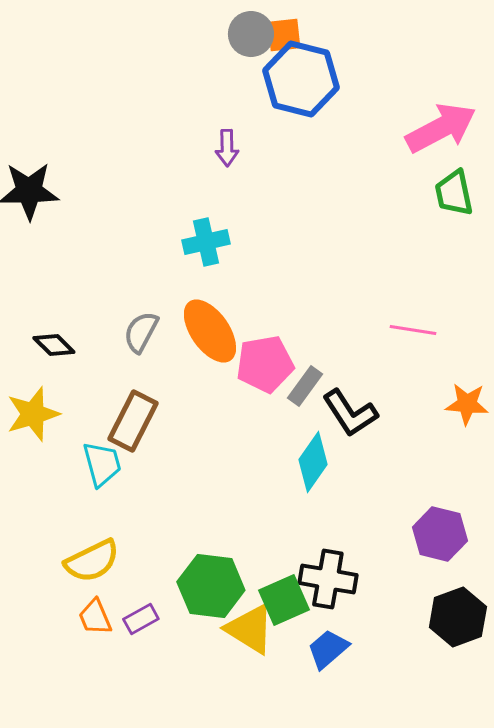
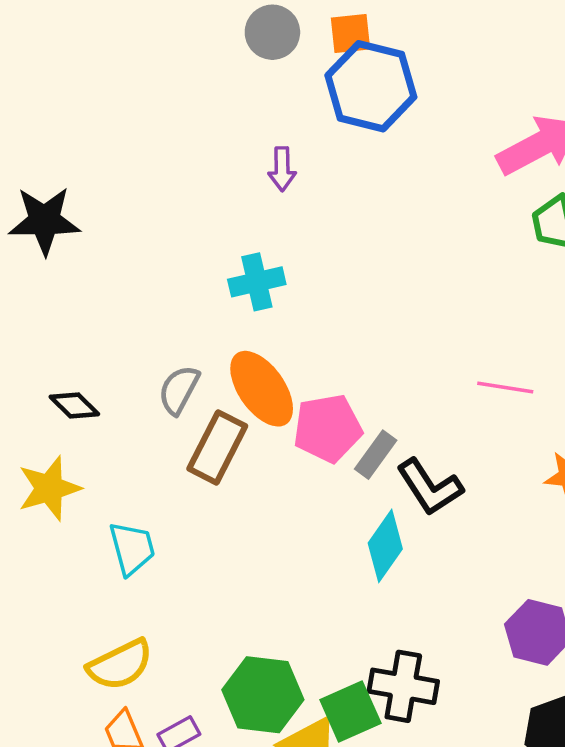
gray circle: (251, 34) -> (272, 32), moved
brown rectangle: (133, 421) -> (217, 447), moved

